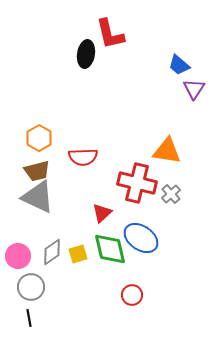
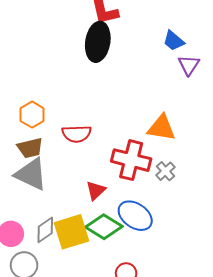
black ellipse: (86, 54) -> (98, 42), moved, size x1.4
green diamond: (110, 249) -> (104, 227), turned -45
yellow square: (78, 254) -> (72, 232), size x1.8

